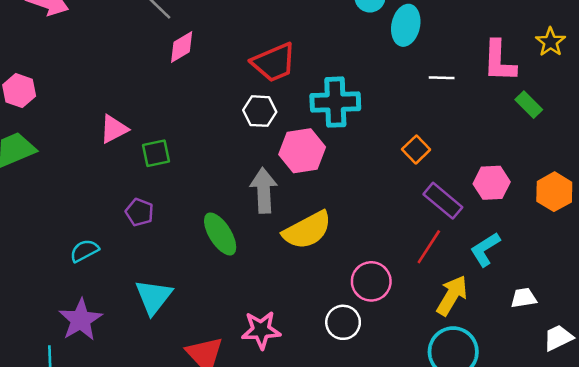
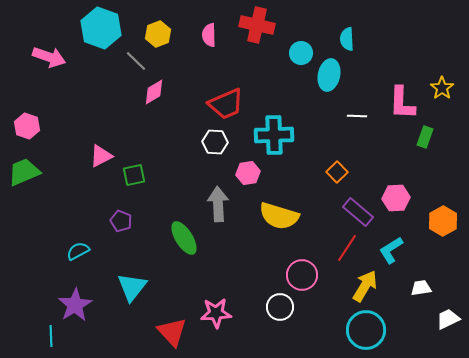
green rectangle: (529, 105) -> (425, 137), turned 65
pink hexagon: (302, 151) -> (248, 173), size x0.7
orange hexagon: (554, 192) -> (443, 221), moved
yellow semicircle: (307, 230) -> (279, 216), moved, turned 45

